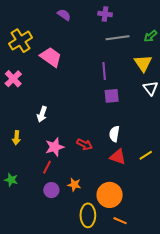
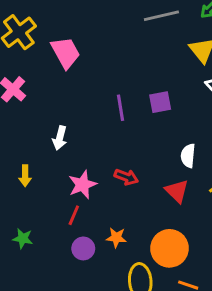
pink trapezoid: (51, 57) -> (66, 53), turned 30
purple line: (104, 71) -> (121, 108), moved
white semicircle: (114, 134) -> (188, 156), moved
red triangle: (118, 157) -> (177, 191), turned 30

